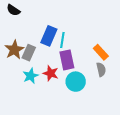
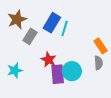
brown star: (14, 50) -> (17, 19), moved
purple rectangle: (67, 60) -> (58, 74), moved
cyan star: (31, 76) -> (15, 70), moved

